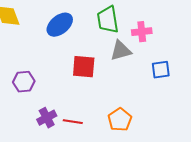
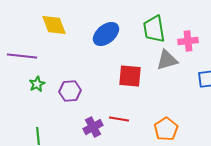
red line: (73, 122) -> (119, 119), moved

